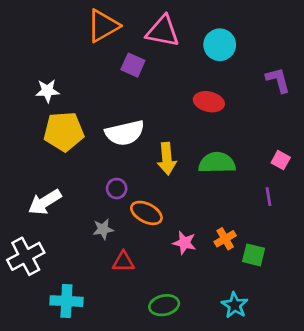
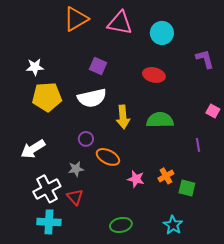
purple square: (133, 65) -> (98, 66), moved
pink square: (281, 160) -> (213, 111), moved
white cross: (26, 256) -> (47, 189), moved
red triangle: (123, 262) -> (75, 197), moved, turned 48

